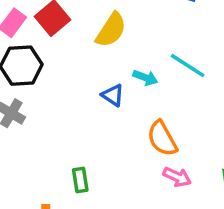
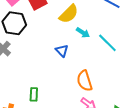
cyan arrow: (145, 78) -> (83, 33), moved

